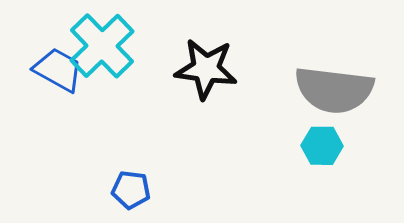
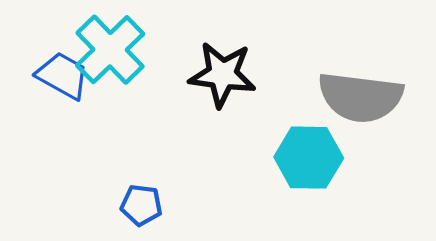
cyan hexagon: (322, 146) -> (309, 158), moved, size x1.5

